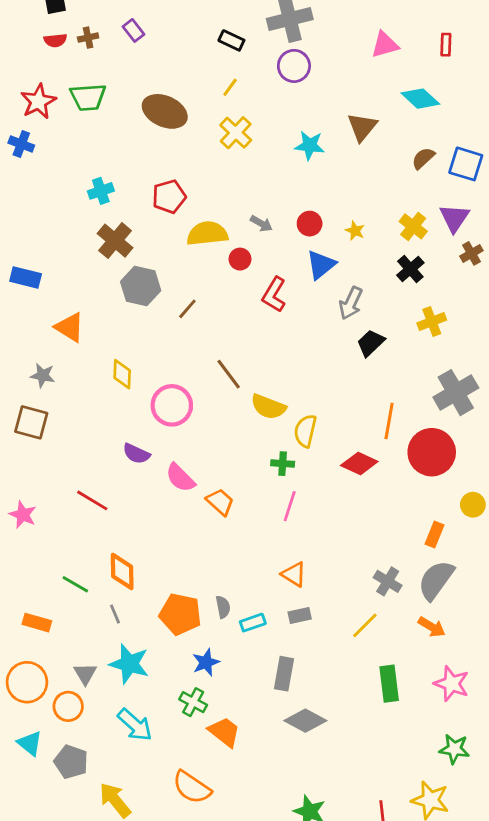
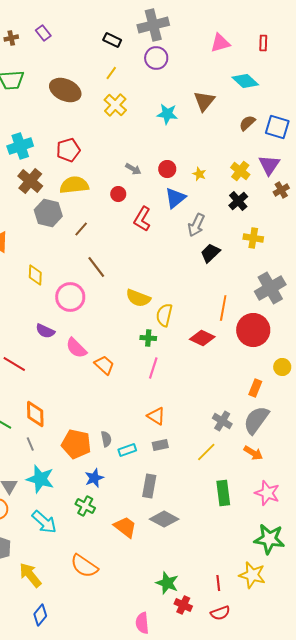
cyan cross: (101, 191) -> (20, 146), size x1.4
yellow semicircle: (207, 234) -> (74, 185), moved
yellow cross: (432, 322) -> (253, 238), turned 30
brown line: (229, 374) -> (96, 267), moved
orange trapezoid: (224, 732) -> (125, 527), moved
green star: (454, 749) -> (269, 539), size x1.4

